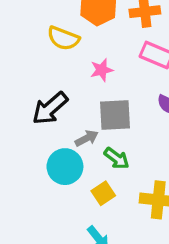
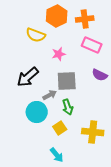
green arrow: (117, 158) -> (68, 107), turned 35

